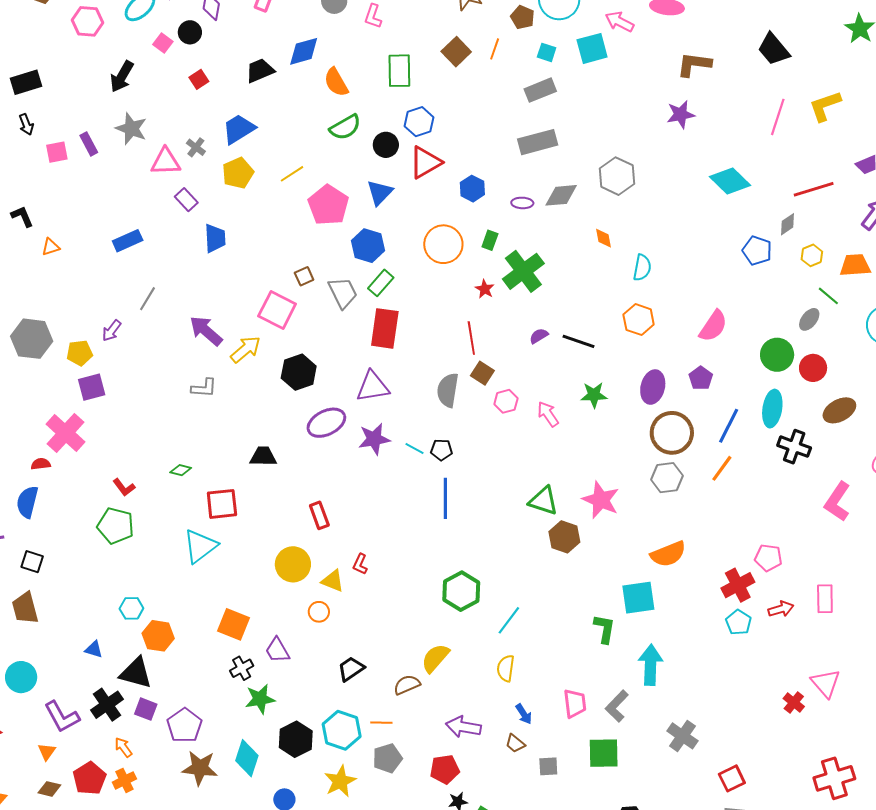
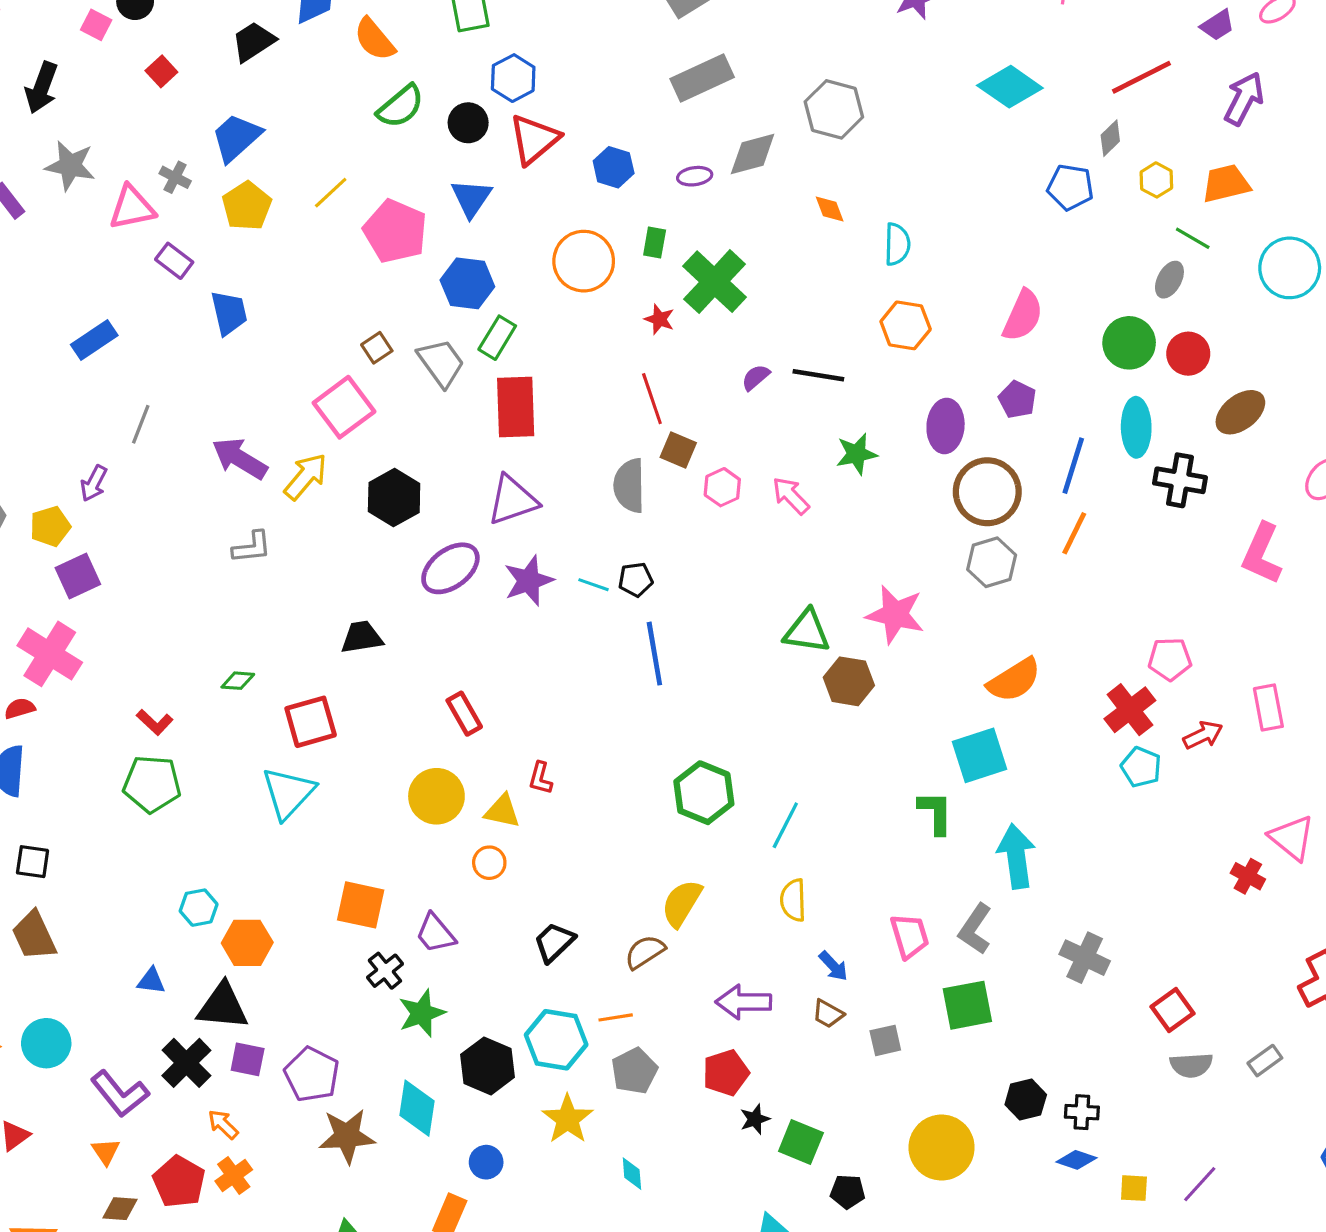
pink square: (277, 310) -> (344, 407), turned 36

